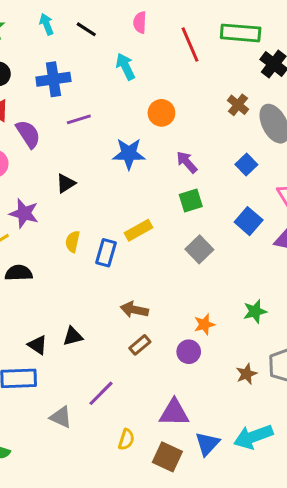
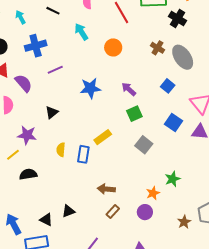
cyan arrow: (47, 24) -> (20, 17), moved
orange circle: (161, 113) -> (113, 47), moved
green star: (255, 311) -> (173, 179), moved

